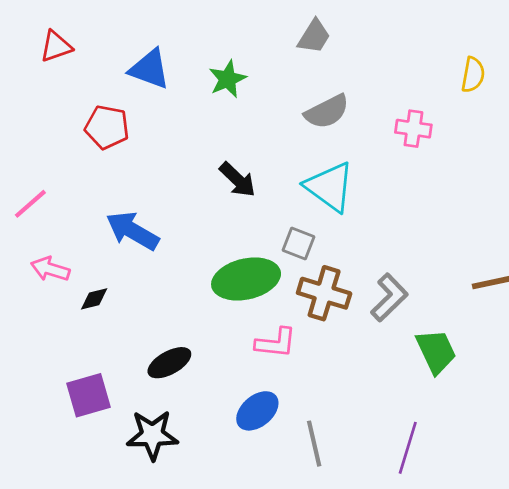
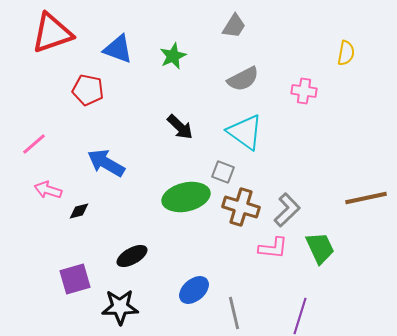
red triangle: (56, 46) -> (52, 33), size x1.8
pink L-shape: (276, 343) -> (273, 248), moved

